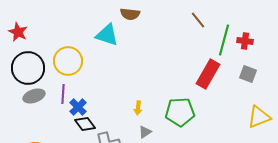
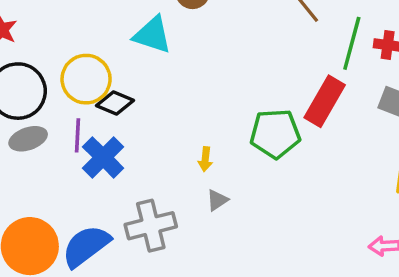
blue cross: (78, 107) -> (103, 157), size x1.4
green pentagon: (180, 112) -> (275, 134), moved
black diamond: (85, 124) -> (115, 103), moved, turned -30

